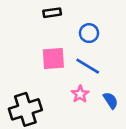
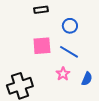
blue semicircle: (111, 100) -> (87, 79), turned 56

